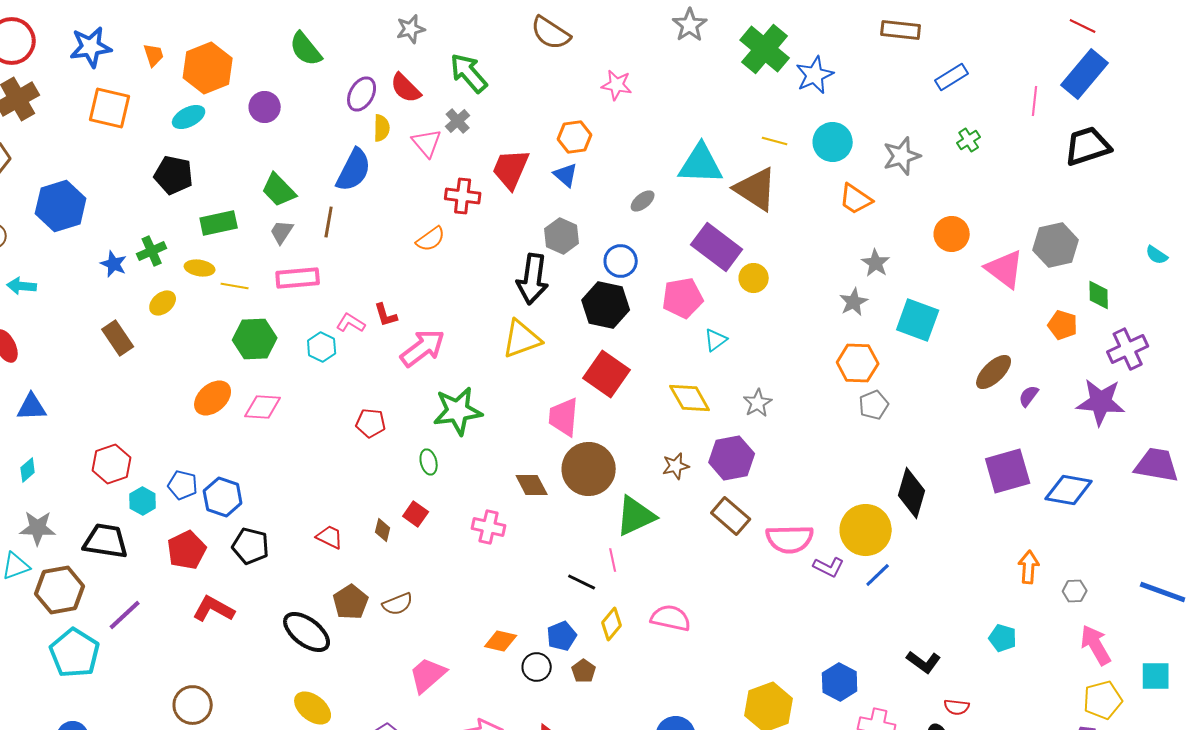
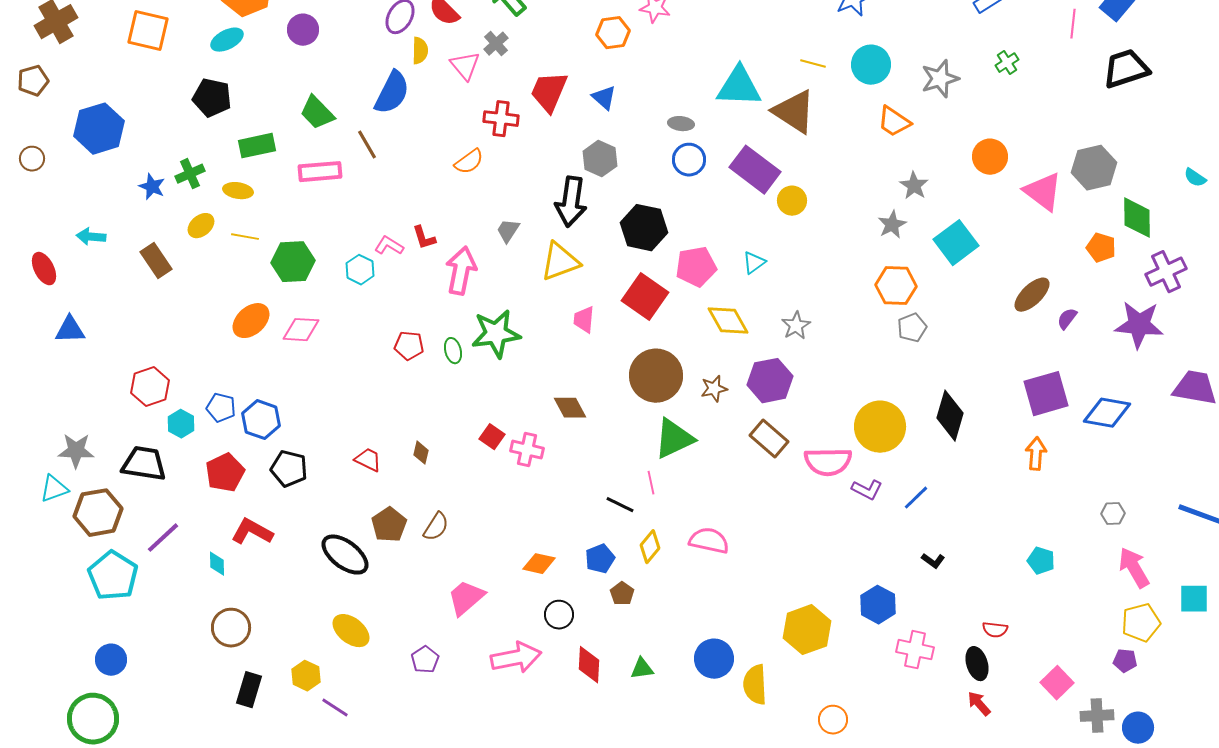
orange hexagon: (575, 137) -> (613, 33), moved
gray ellipse: (643, 201) -> (681, 124), turned 45
brown line: (329, 222) -> (367, 145), turned -40
gray trapezoid: (282, 232) -> (508, 231), moved
blue circle: (621, 261) -> (689, 160), moved
pink rectangle: (298, 278) -> (320, 172), moved
cyan arrow: (22, 286) -> (91, 237), moved
yellow line: (235, 286) -> (245, 237), moved
green diamond: (1099, 295) -> (1137, 218), size x1.4
pink pentagon: (683, 298) -> (696, 267), moved
cyan square: (918, 320) -> (956, 243), turned 33
pink arrow: (423, 348) -> (461, 271), turned -42
pink trapezoid: (564, 417) -> (584, 320), moved, size x0.7
green ellipse: (429, 462) -> (453, 351), moved
brown circle: (589, 469) -> (656, 376), moved
cyan diamond: (28, 470) -> (217, 564), moved, turned -50
red square: (416, 514) -> (492, 437), moved
yellow circle: (866, 530) -> (880, 427), moved
orange arrow: (1029, 567) -> (1036, 454), moved
brown semicircle: (398, 604) -> (436, 527), turned -36
black L-shape: (924, 662) -> (933, 561), moved, size x0.7
black circle: (537, 667) -> (559, 615), moved

